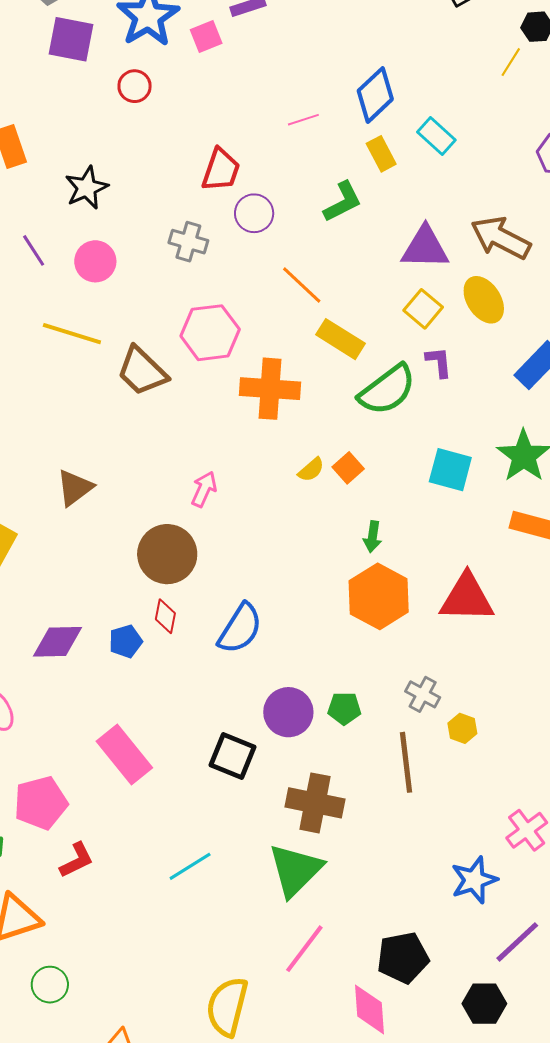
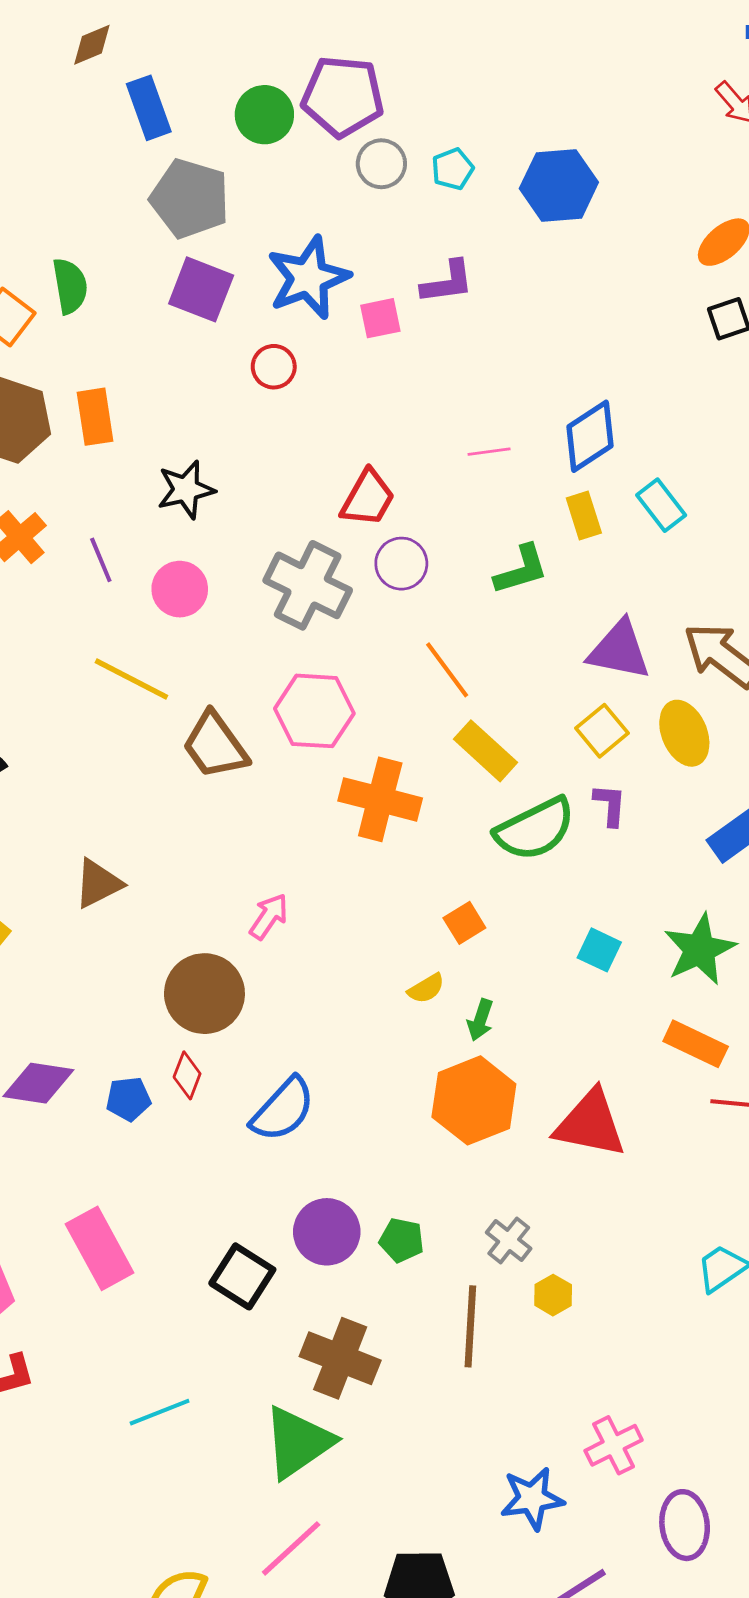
gray cross: (188, 242) -> (308, 585), size x1.6
yellow semicircle: (311, 470) -> (426, 988), moved
cyan square: (450, 470) -> (599, 950), size x0.7

